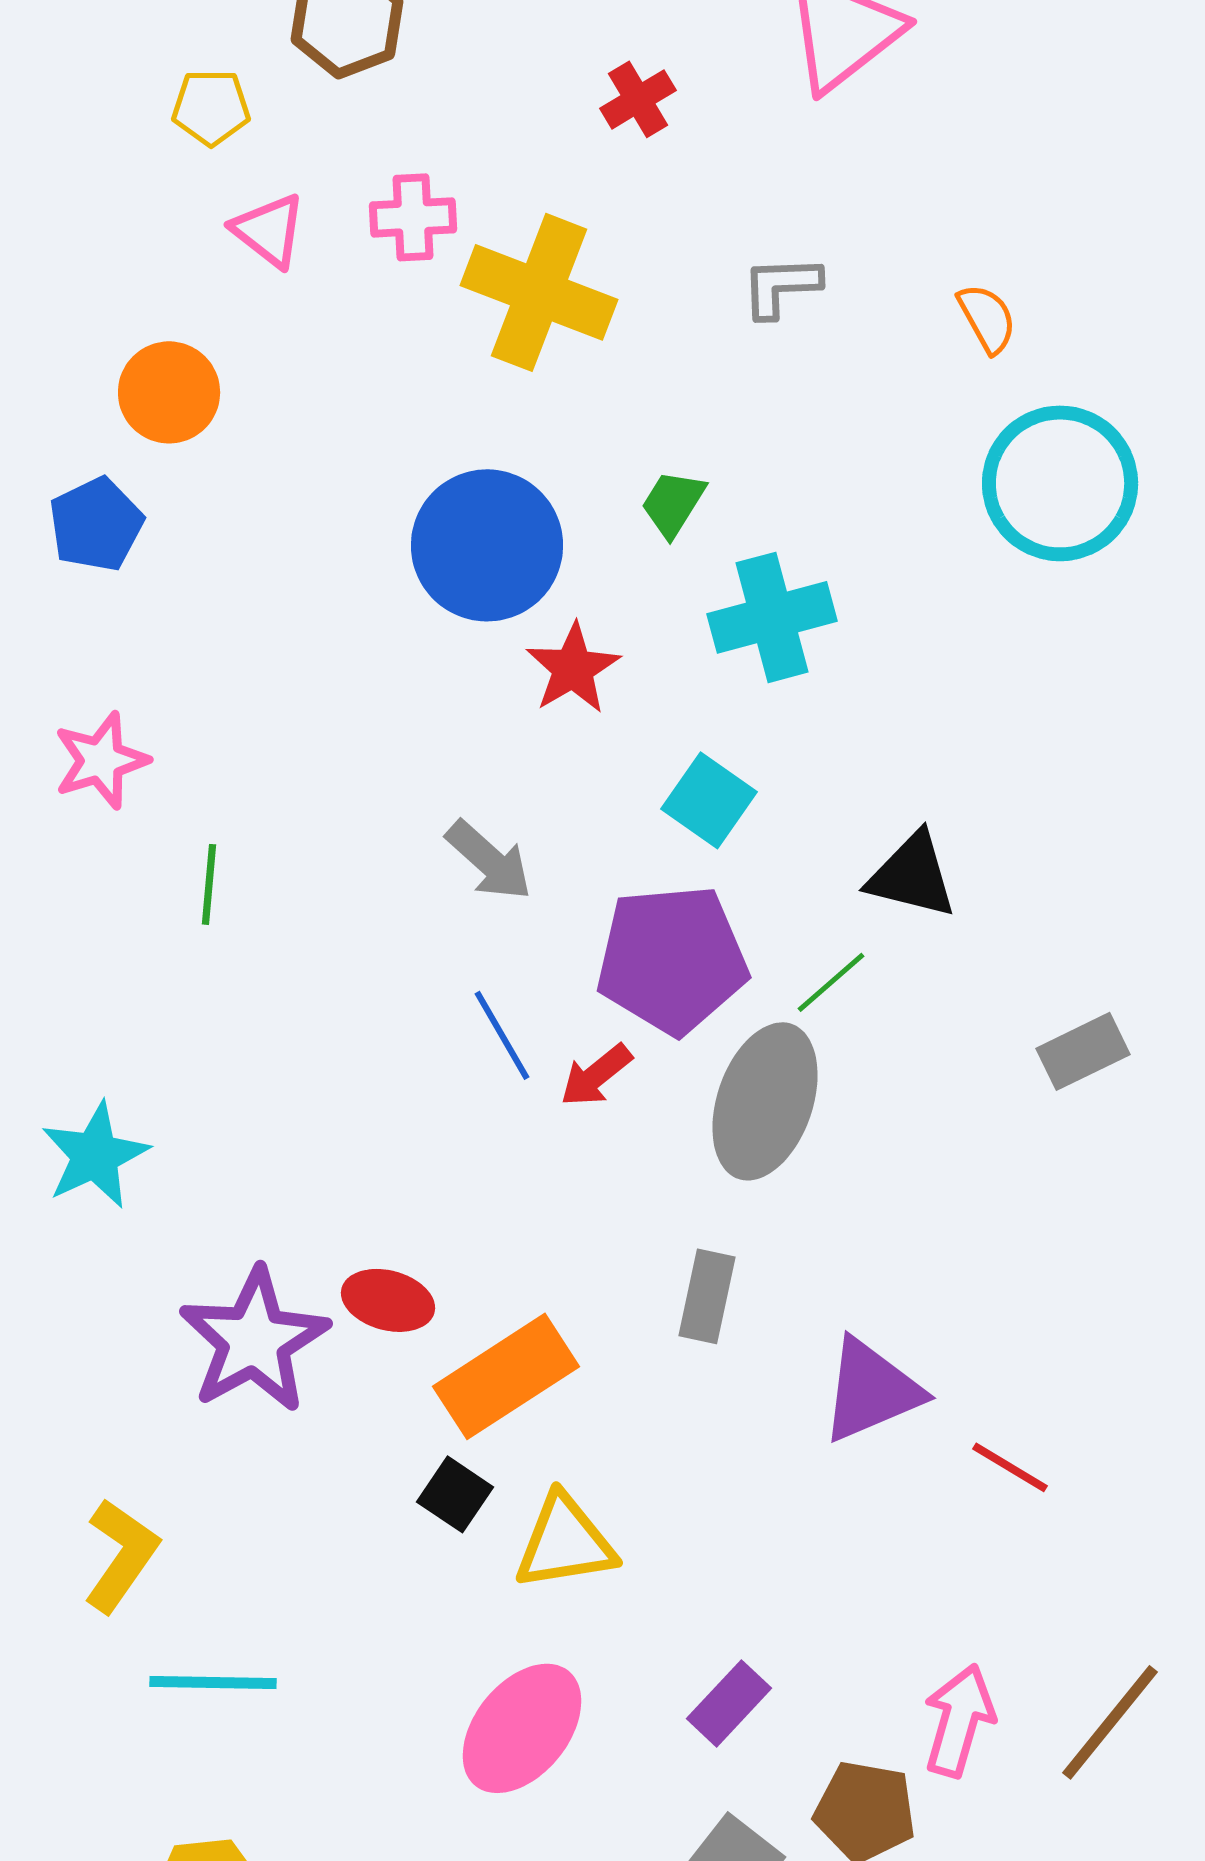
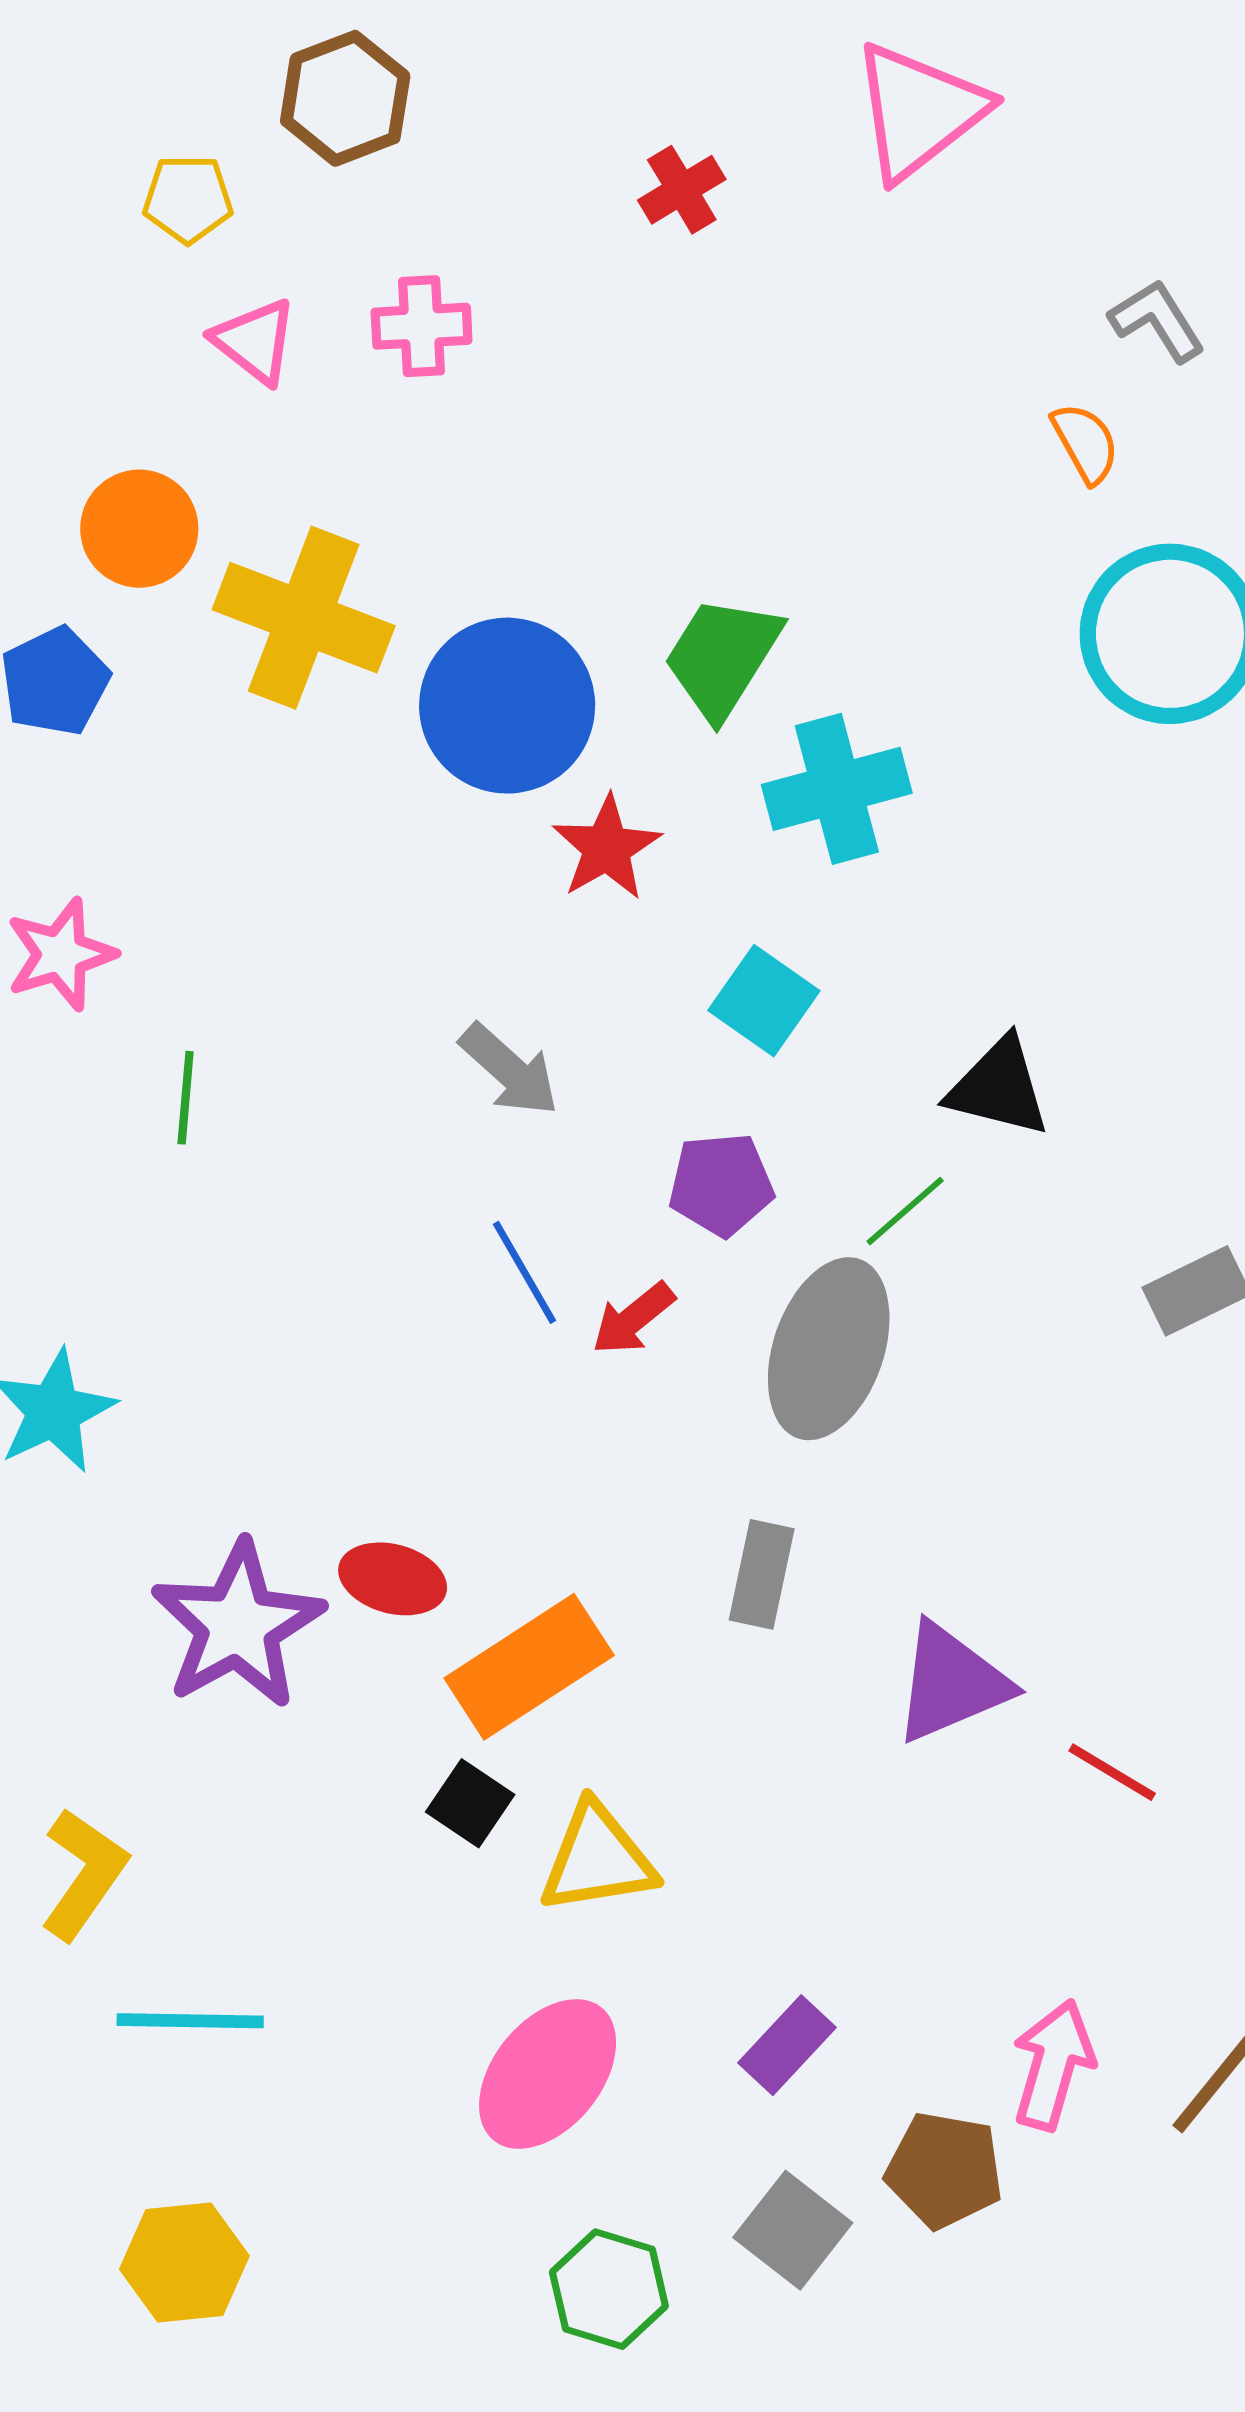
gray L-shape: (781, 286) -> (1157, 320), moved, turned 60
yellow cross: (539, 292) -> (304, 618), moved
green trapezoid: (673, 503) -> (722, 657), size x1.6
purple pentagon: (672, 959) -> (721, 1184), size x0.6

